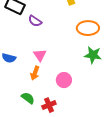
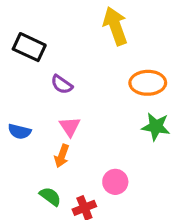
purple semicircle: (35, 21) -> (62, 84), moved
pink circle: (64, 80) -> (115, 182), moved

